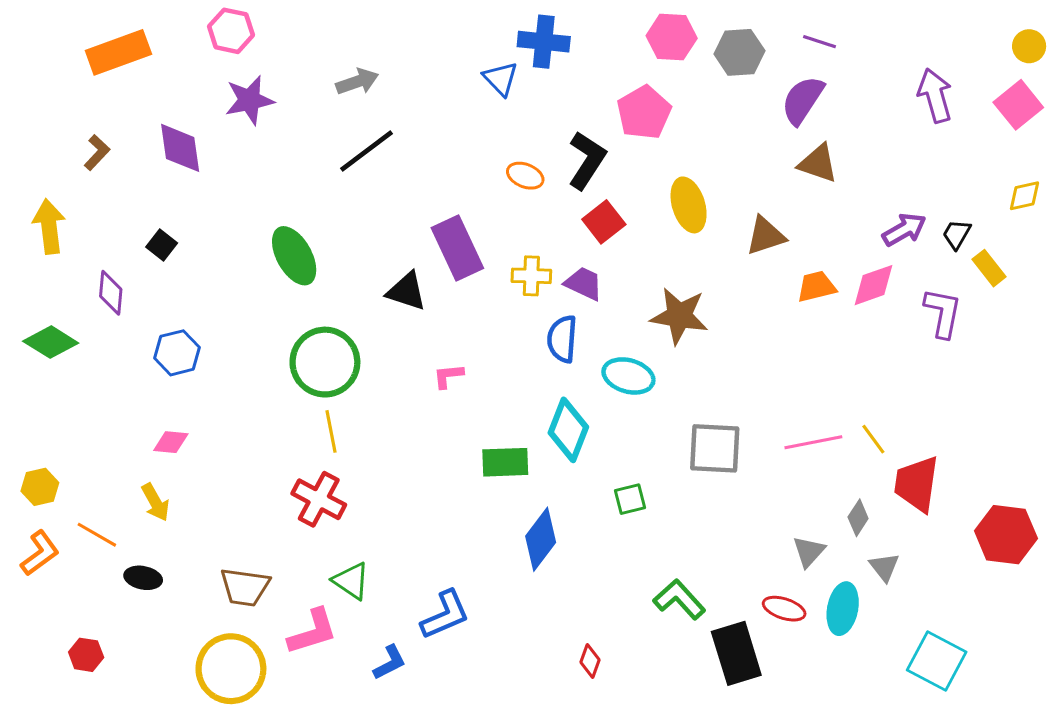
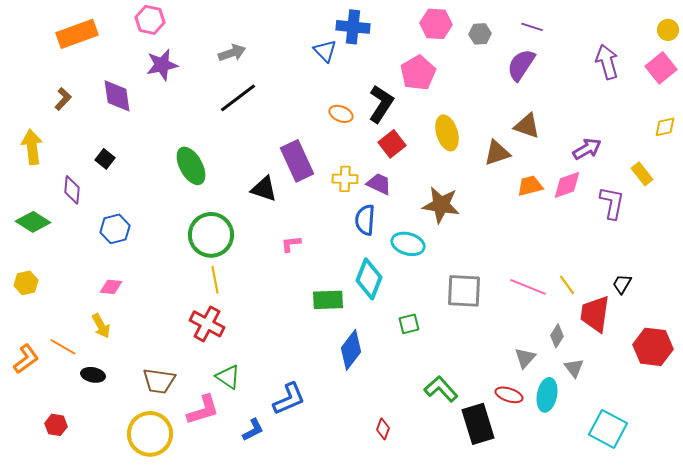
gray hexagon: (739, 52) -> (480, 34), size x0.7
brown triangle: (818, 163) -> (527, 126), moved
black trapezoid: (957, 234) -> (622, 284), moved
pink line: (813, 442) -> (528, 287), turned 33
yellow hexagon: (40, 487) -> (26, 283), moved

